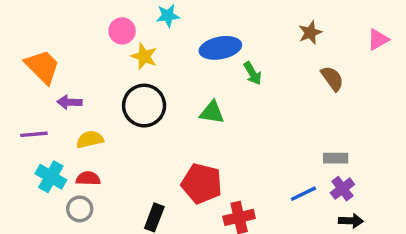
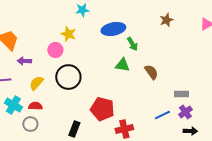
pink circle: (122, 31) -> (55, 50), moved
brown semicircle: (332, 78) -> (151, 72), moved
black circle: (144, 106) -> (68, 77), moved
green triangle: (212, 112) -> (122, 65), moved
yellow semicircle: (90, 139) -> (36, 83), turned -35

